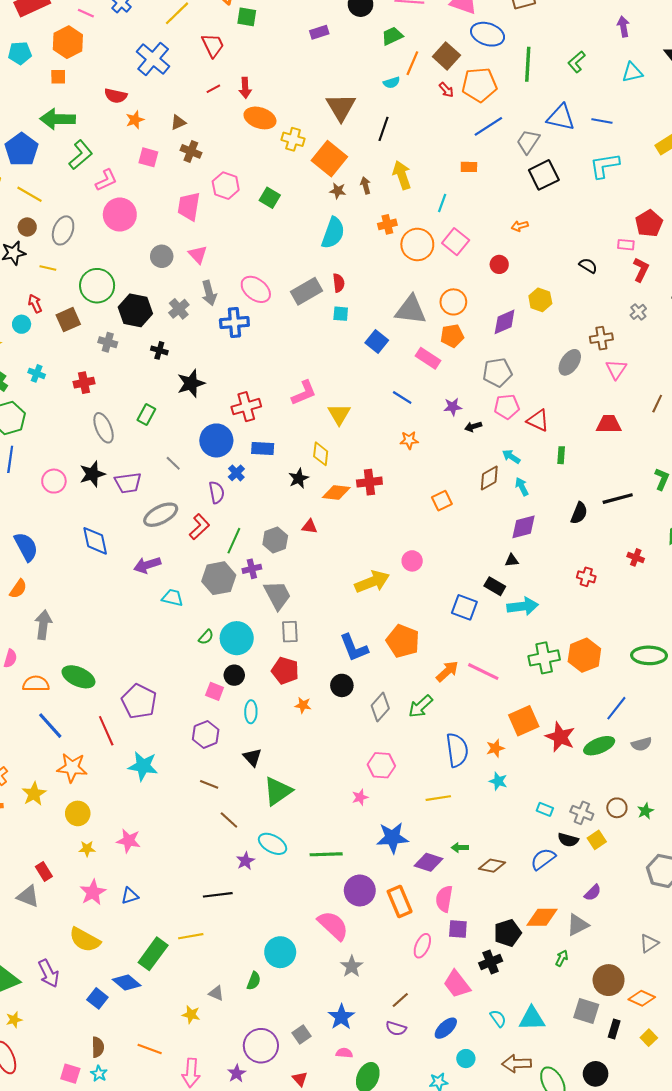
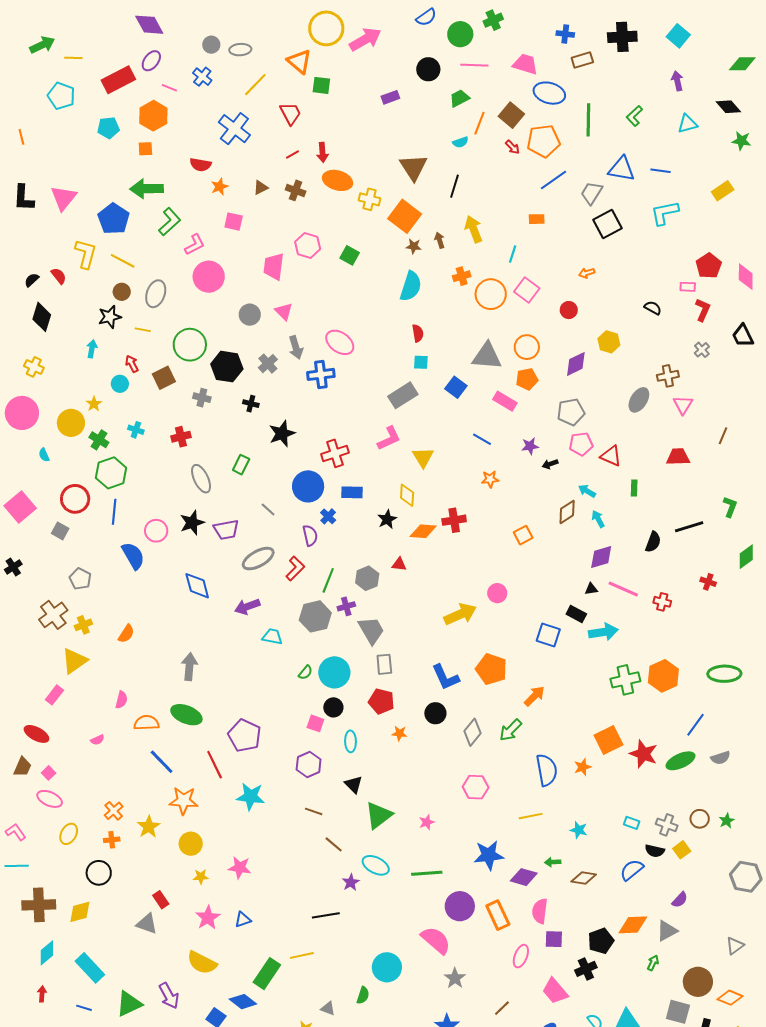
brown cross: (191, 151) -> (296, 190), moved
gray rectangle: (307, 291) -> (403, 395), moved
blue semicircle: (26, 547) -> (133, 556), moved
gray arrow: (43, 625) -> (189, 667), moved
pink line: (483, 672) -> (623, 589), moved
cyan star: (498, 781) -> (579, 830), moved
pink star: (360, 797) -> (427, 822), moved

